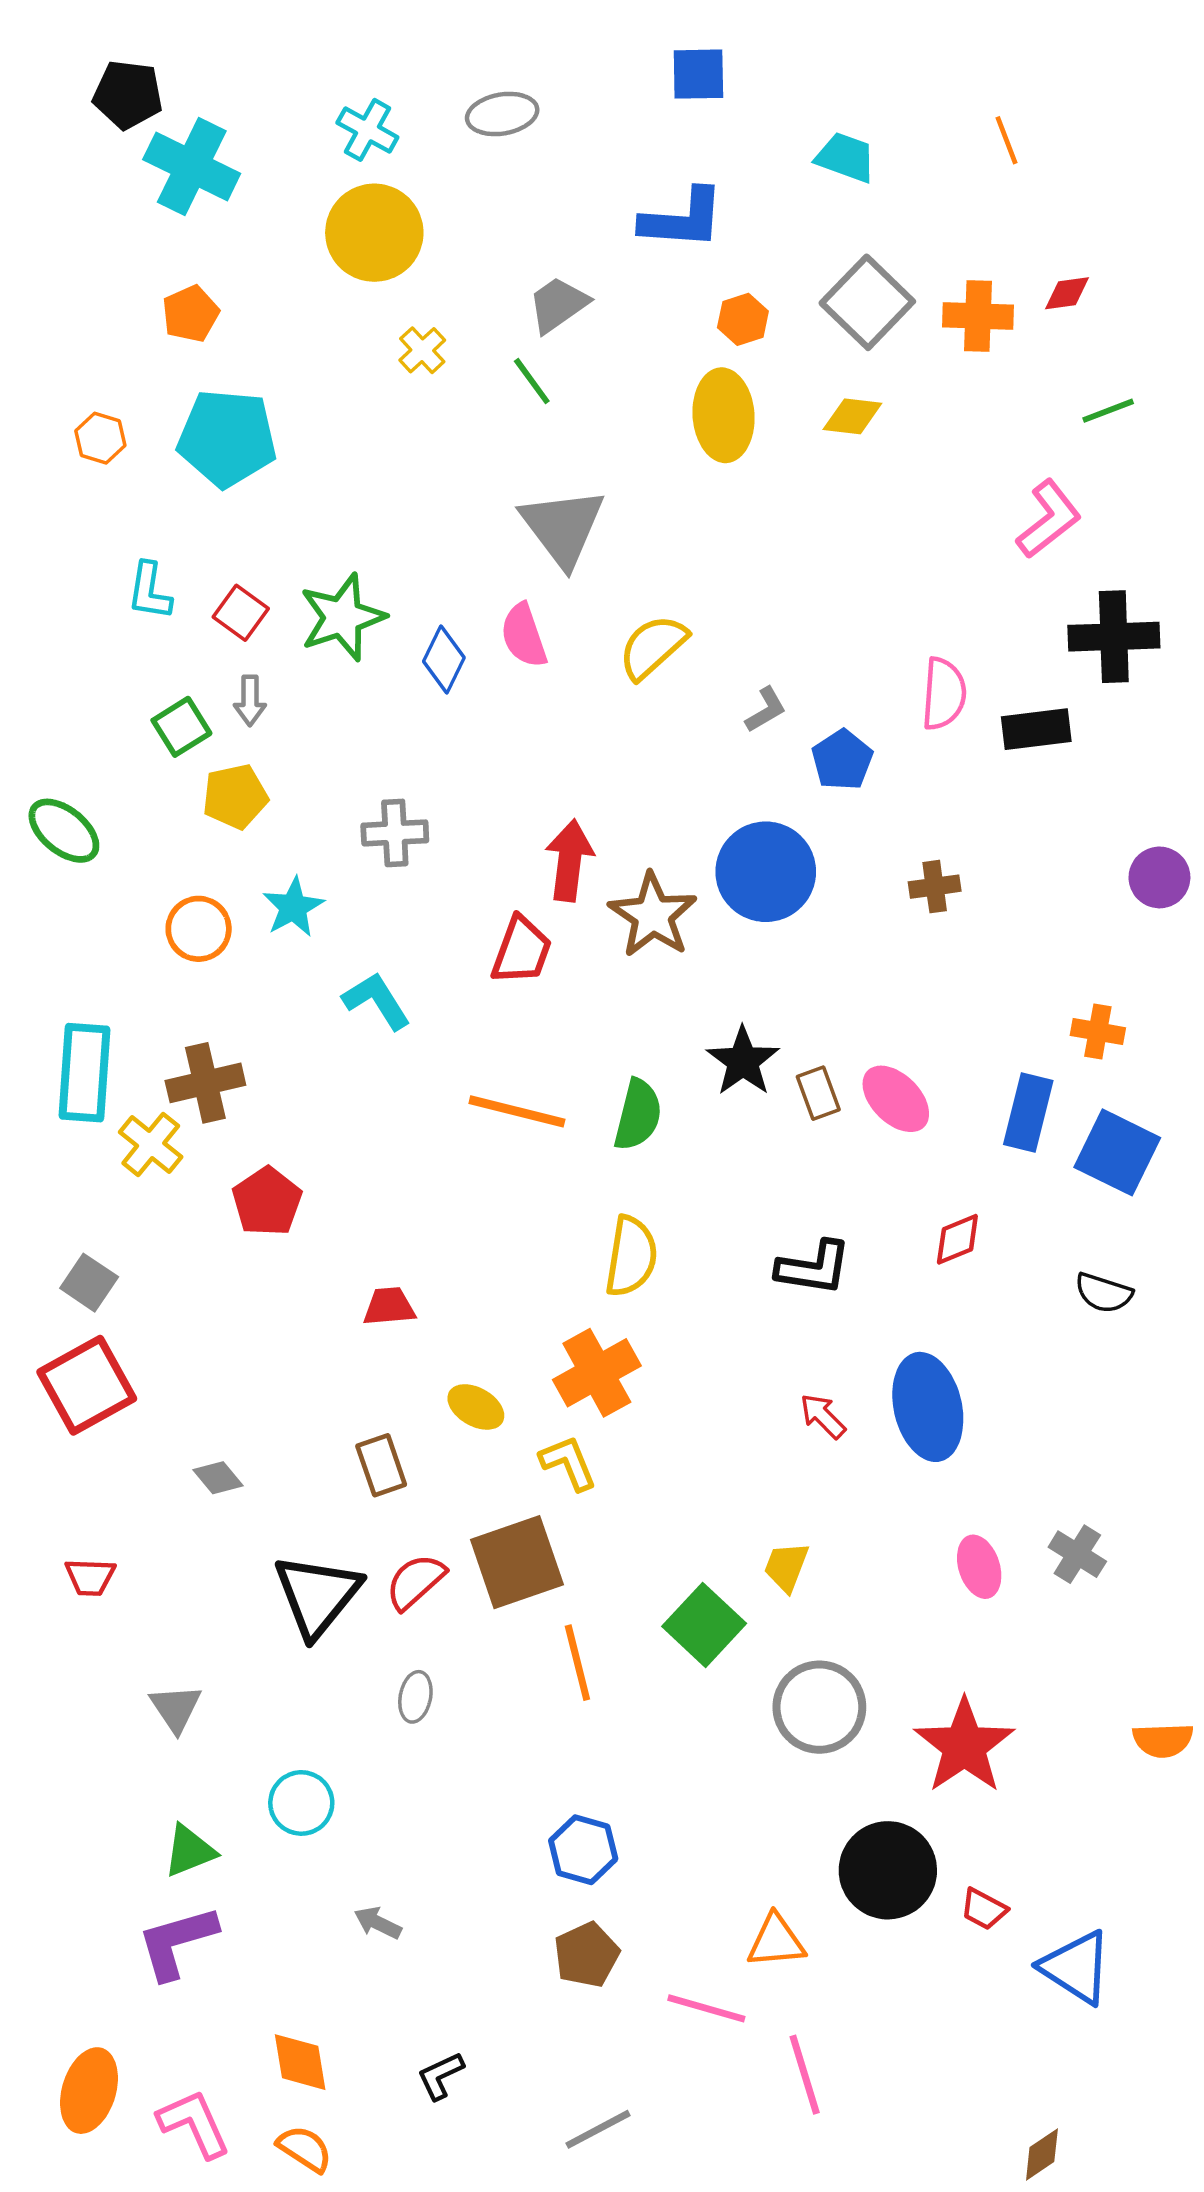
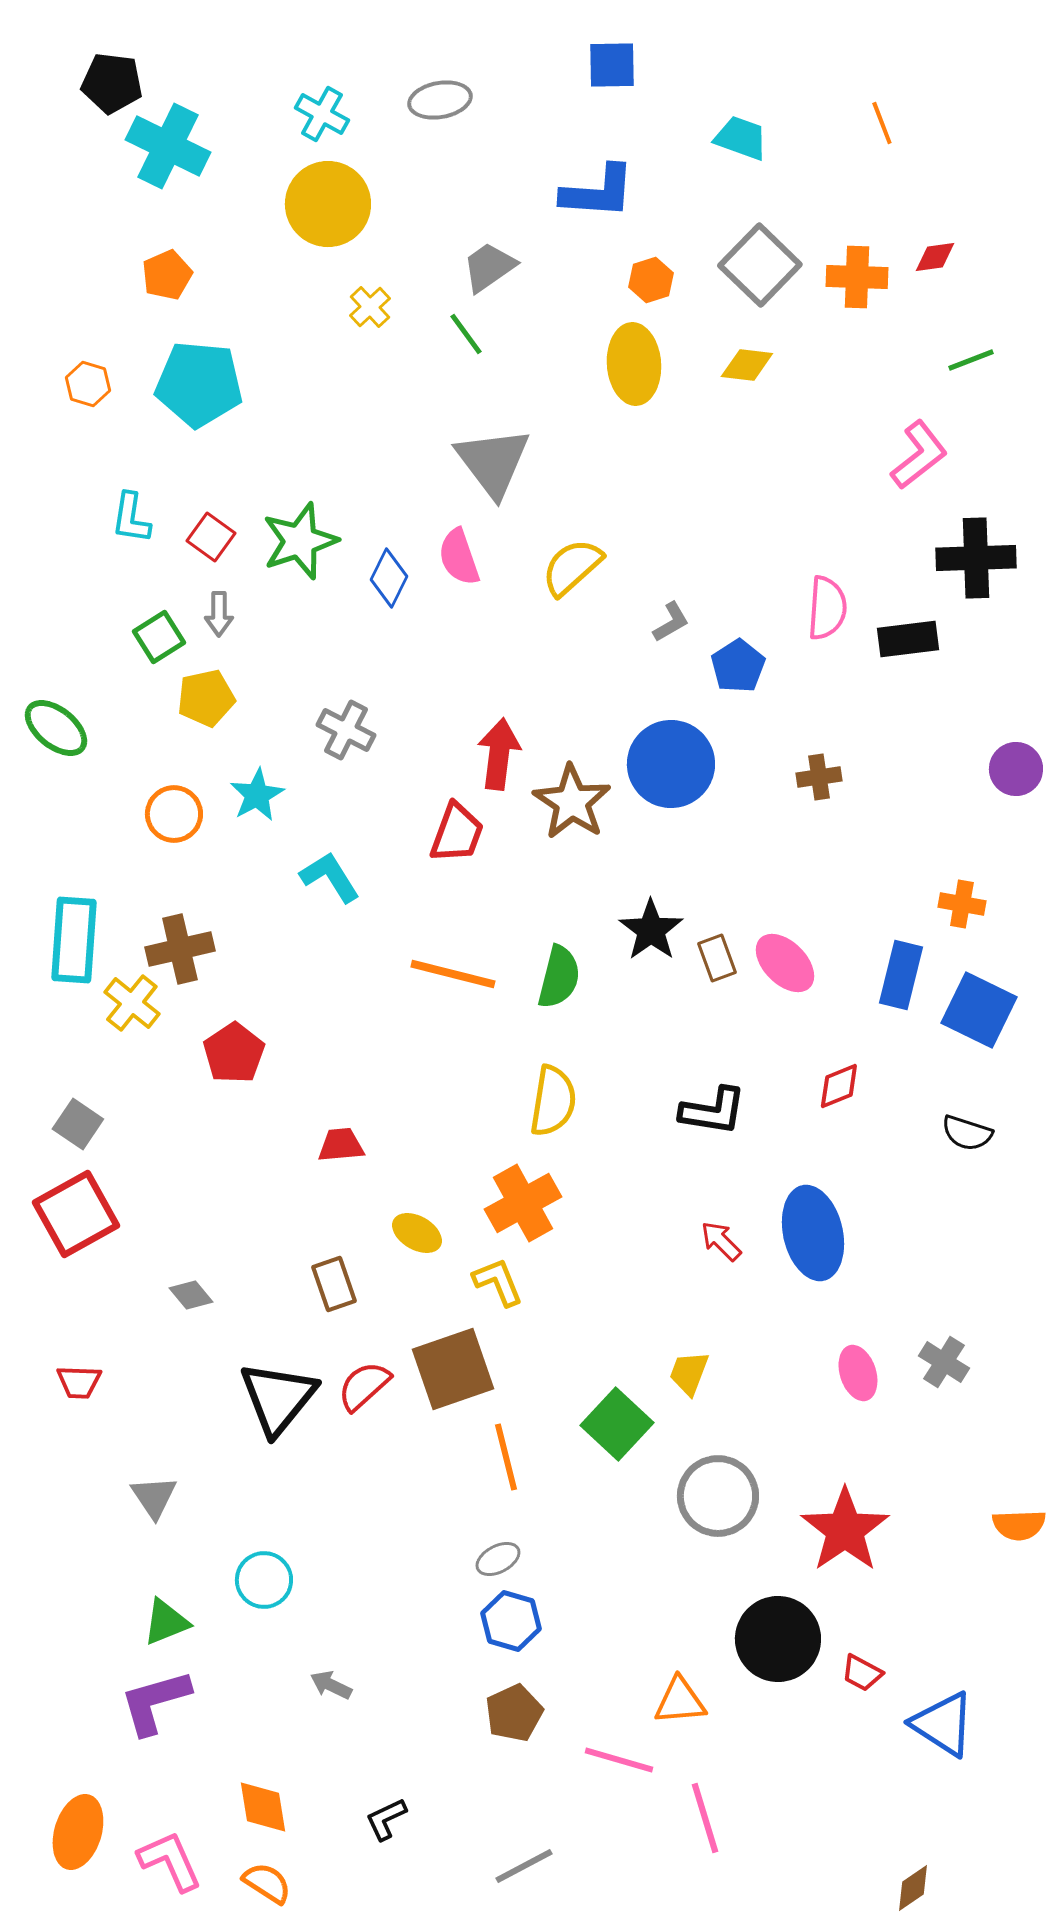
gray cross: (395, 833) -> (346, 730), turned 30
gray ellipse: (415, 1697) -> (498, 1559), moved, turned 51

